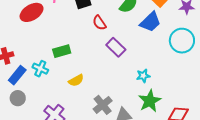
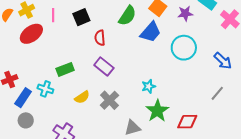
red semicircle: (99, 23) -> (100, 38), turned 35
purple rectangle: (116, 47) -> (104, 67), moved
gray cross: (103, 105) -> (109, 100), moved

